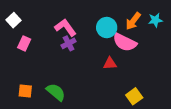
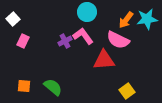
cyan star: (155, 20) -> (147, 19), size x1.5
pink L-shape: (65, 28) -> (83, 36), moved
cyan circle: (107, 28) -> (87, 12), moved
red triangle: (110, 63) -> (104, 60), size x1.6

